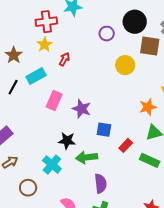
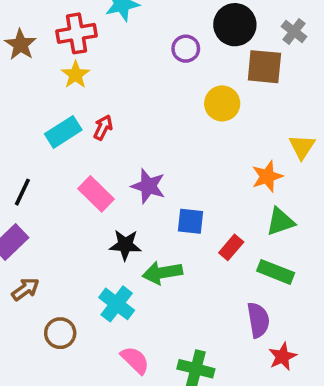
brown star: (14, 55) -> (21, 45), moved
red arrow: (64, 59) -> (103, 127), moved
black line: (13, 87) -> (22, 192), moved
pink rectangle: (54, 101) -> (96, 194), moved, turned -66
cyan cross: (52, 165) -> (117, 304), moved
purple semicircle: (101, 184) -> (258, 320), moved

